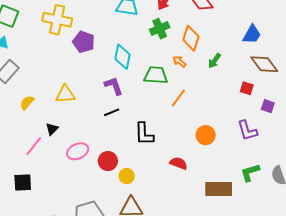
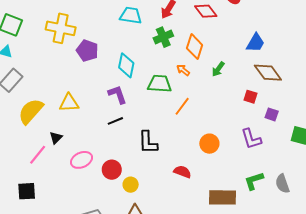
yellow semicircle: (27, 103) -> (31, 111), size x1.8

